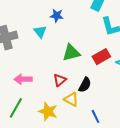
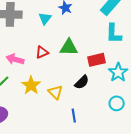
red triangle: (60, 80) -> (42, 52), moved
black semicircle: (85, 85) -> (82, 82), moved
yellow star: (48, 111) -> (31, 85), moved

